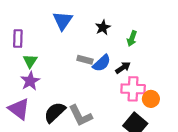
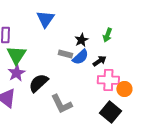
black star: (103, 27) -> (81, 40), moved
green triangle: (30, 61) -> (16, 55), size x1.5
black semicircle: (55, 112) -> (38, 83), moved

